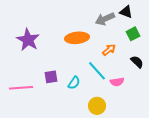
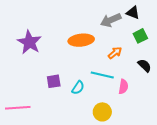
cyan line: (97, 71) -> (102, 75), turned -35
pink semicircle: (117, 82) -> (123, 87), turned -72
pink line: (21, 88) -> (18, 108), moved

